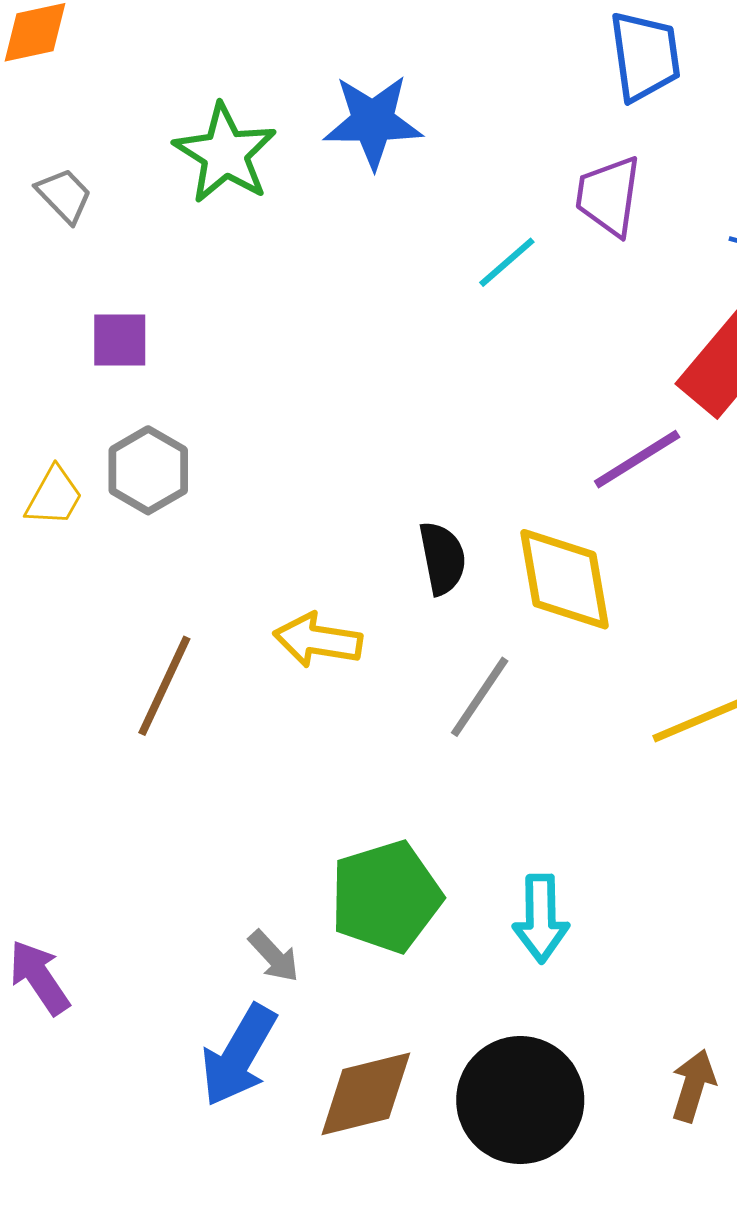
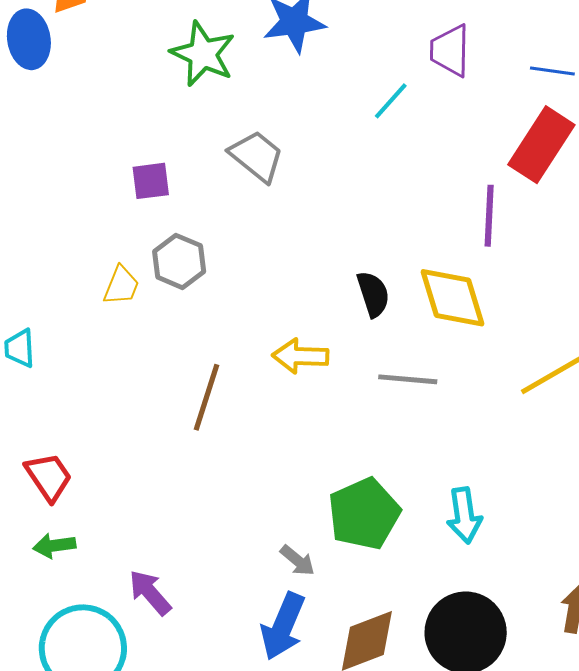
gray trapezoid: (64, 195) -> (257, 156), moved, size x1.5
purple line: (637, 459) -> (489, 216), turned -48
gray line: (480, 697) -> (408, 379), turned 68

